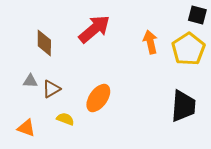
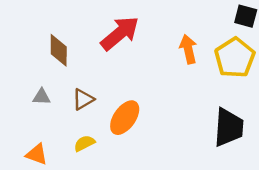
brown triangle: (51, 89) -> (83, 99), moved
yellow semicircle: (65, 119) -> (84, 143), turned -48

